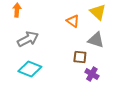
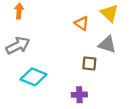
gray arrow: (28, 39) -> (18, 46), moved
purple cross: (92, 74) -> (79, 95), moved, turned -32

